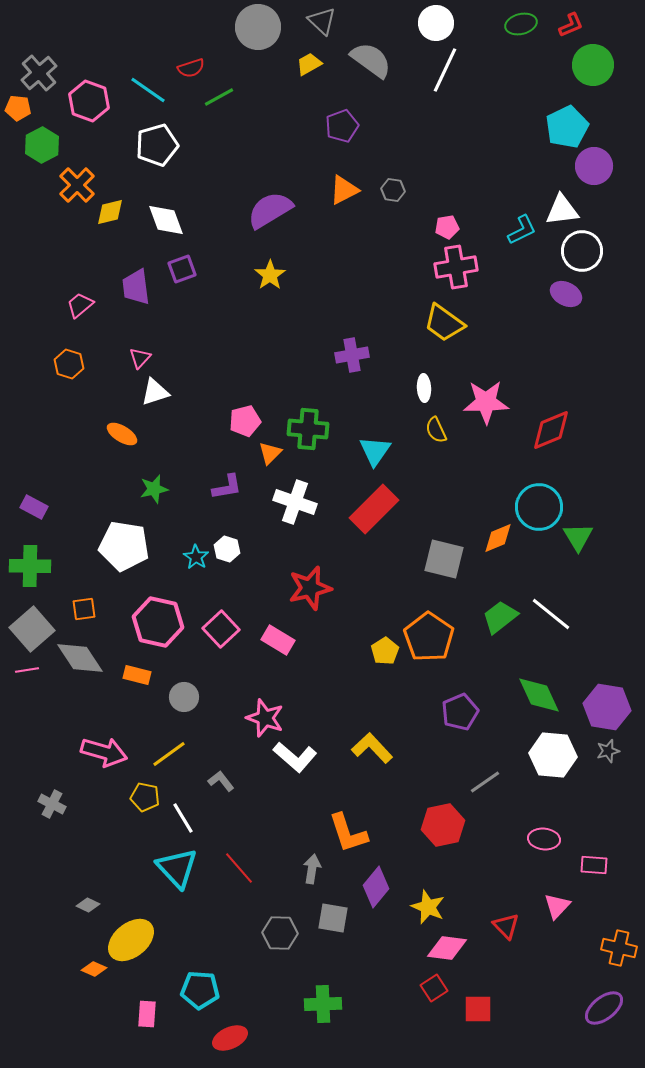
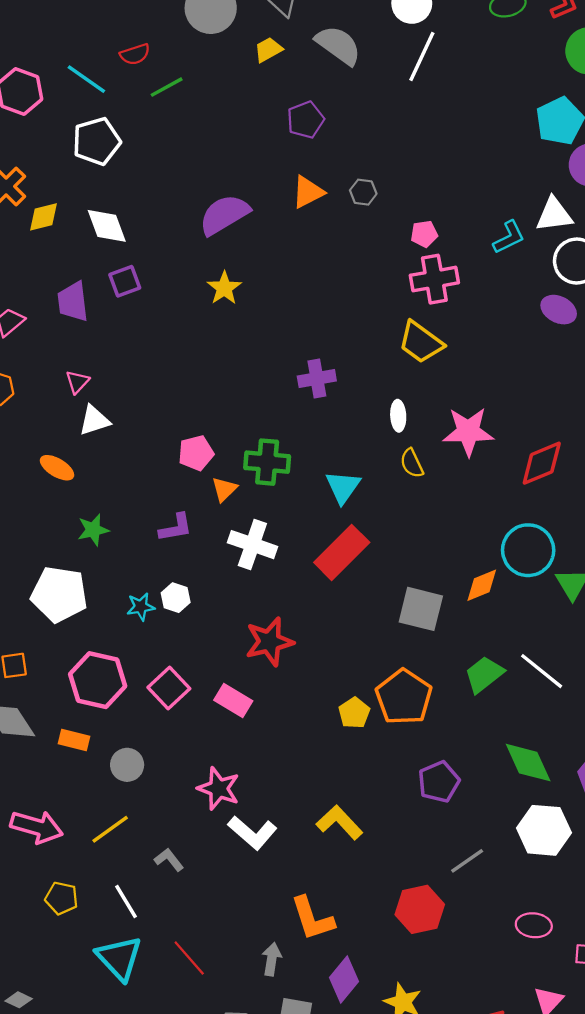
cyan star: (196, 557) -> (141, 607), turned 30
yellow pentagon: (145, 797) -> (62, 898), moved

